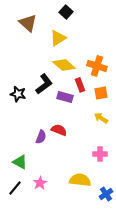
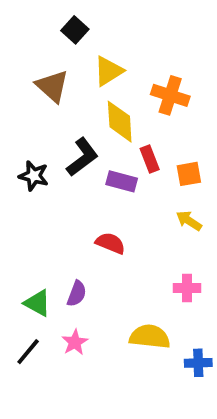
black square: (66, 12) -> (75, 30), moved
brown triangle: (28, 23) -> (52, 86), moved
yellow diamond: (64, 65) -> (120, 122), turned 45
orange cross: (97, 66) -> (170, 95), moved
purple semicircle: (41, 137) -> (77, 294), moved
blue cross: (106, 194) -> (198, 363), turned 32

